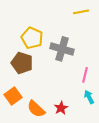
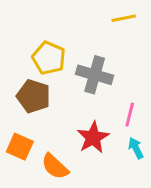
orange square: (13, 96) -> (20, 147), turned -30
red star: (61, 108) -> (93, 137), moved, size x1.5

